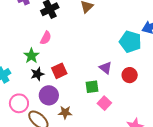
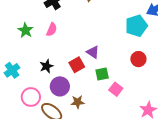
cyan pentagon: (130, 42) -> (136, 26), turned -30
green star: (31, 56) -> (26, 30), moved
purple triangle: (105, 68) -> (93, 52), moved
red square: (59, 71) -> (77, 65), moved

